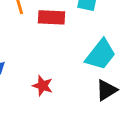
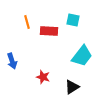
black triangle: (106, 90) -> (72, 87), moved

